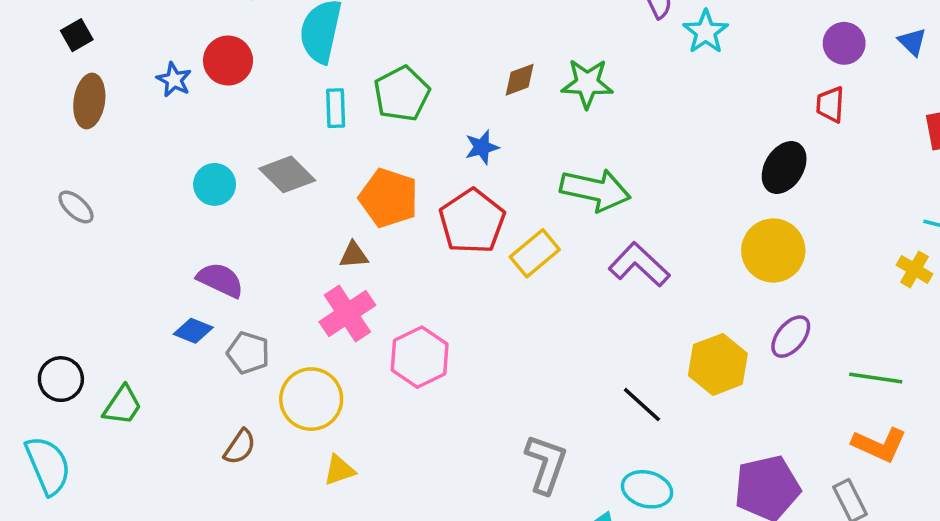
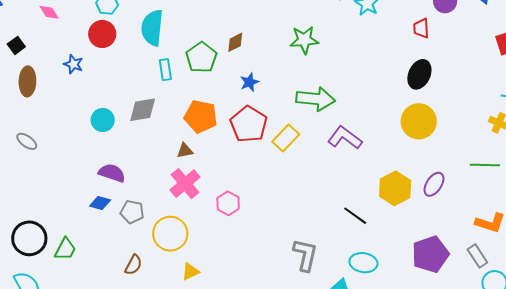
red circle: (228, 61) -> (102, 34), moved
brown diamond: (520, 80) -> (235, 42), moved
red trapezoid: (830, 104) -> (421, 28), moved
gray diamond: (287, 174) -> (143, 110), turned -48
purple ellipse: (791, 337) -> (434, 184), moved
pink hexagon: (420, 357) -> (228, 203), size x0.7
green line: (876, 378) -> (485, 165), moved
black circle: (61, 379) -> (29, 238), size x1.4

